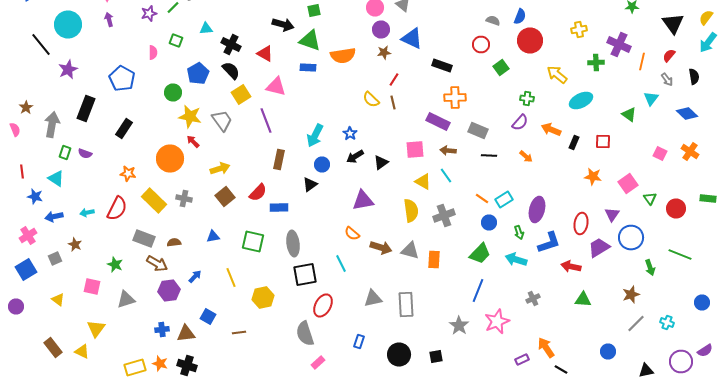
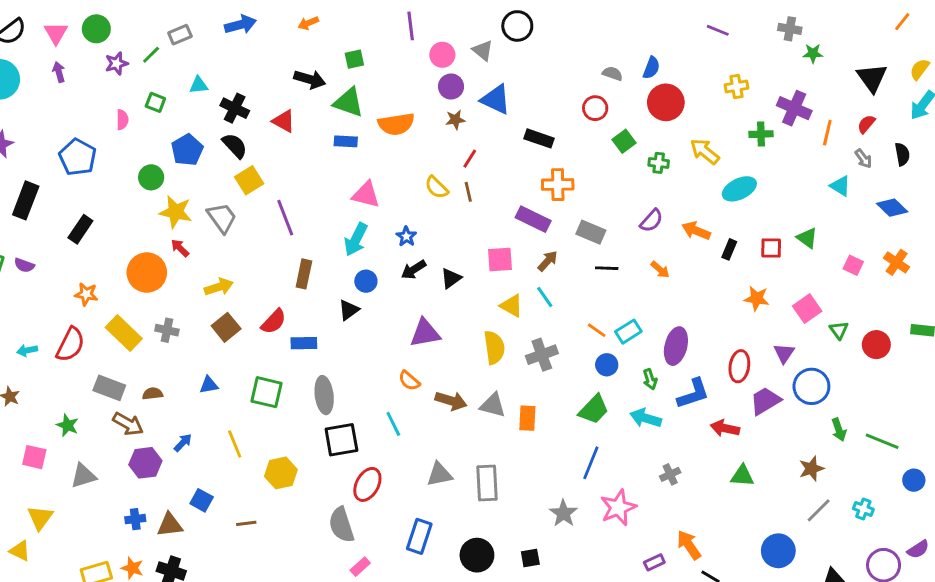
pink triangle: (276, 86) -> (366, 195), moved
green cross: (527, 98) -> (659, 163), moved
cyan triangle: (651, 98) -> (840, 186), turned -35
green triangle: (629, 114) -> (807, 238), moved
brown arrow: (448, 150) -> (548, 261), turned 126
green line: (680, 254) -> (882, 441), moved
blue rectangle: (359, 342) -> (419, 536), size x1.6
blue circle: (608, 352) -> (778, 551), size x1.5

